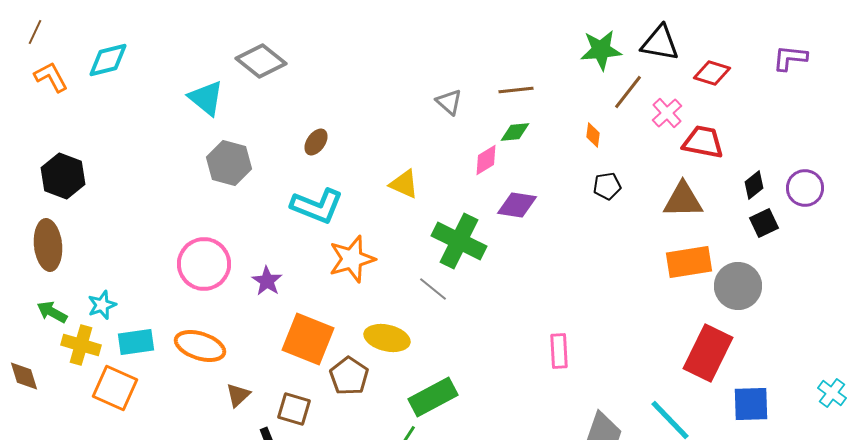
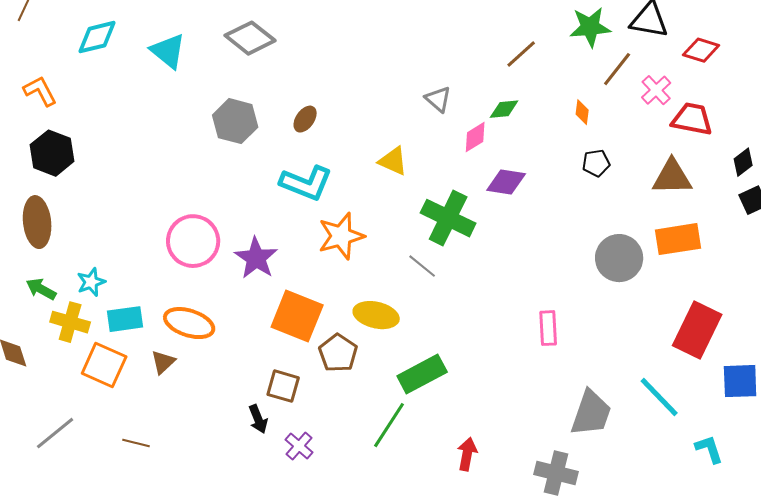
orange L-shape: (51, 77) -> (40, 91), moved
brown line: (516, 90) -> (521, 54), moved, turned -36
cyan triangle: (206, 98) -> (168, 51), moved
gray triangle: (449, 102) -> (438, 99), moved
gray hexagon: (229, 163) -> (235, 121), moved
purple star: (267, 281) -> (256, 258), size x1.4
gray circle: (738, 286) -> (619, 258), moved
brown triangle: (238, 395) -> (163, 362), moved

